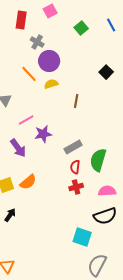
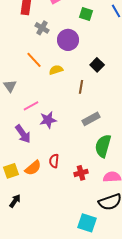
green square: (81, 28) -> (86, 14), turned -32
purple circle: (49, 61) -> (68, 40), moved
black square: (106, 72) -> (97, 65), moved
gray rectangle: (73, 147) -> (91, 119), moved
red semicircle: (75, 167) -> (54, 161), moved

